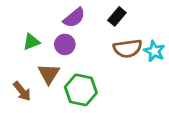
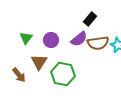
purple semicircle: (74, 18) -> (79, 39), moved
green triangle: (31, 42) -> (26, 38), turned -32

